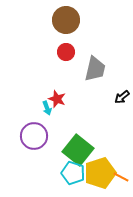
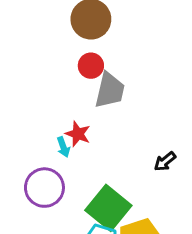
gray trapezoid: (95, 69) -> (110, 90), moved
black arrow: (122, 97) -> (165, 161), moved

